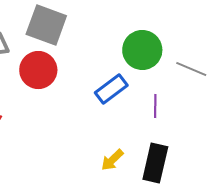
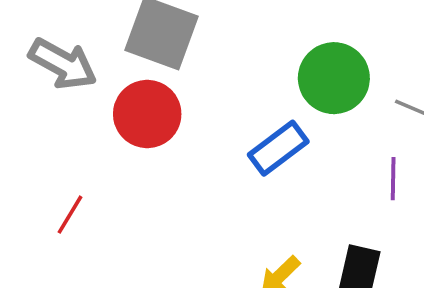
purple line: (155, 106) -> (393, 179), moved

